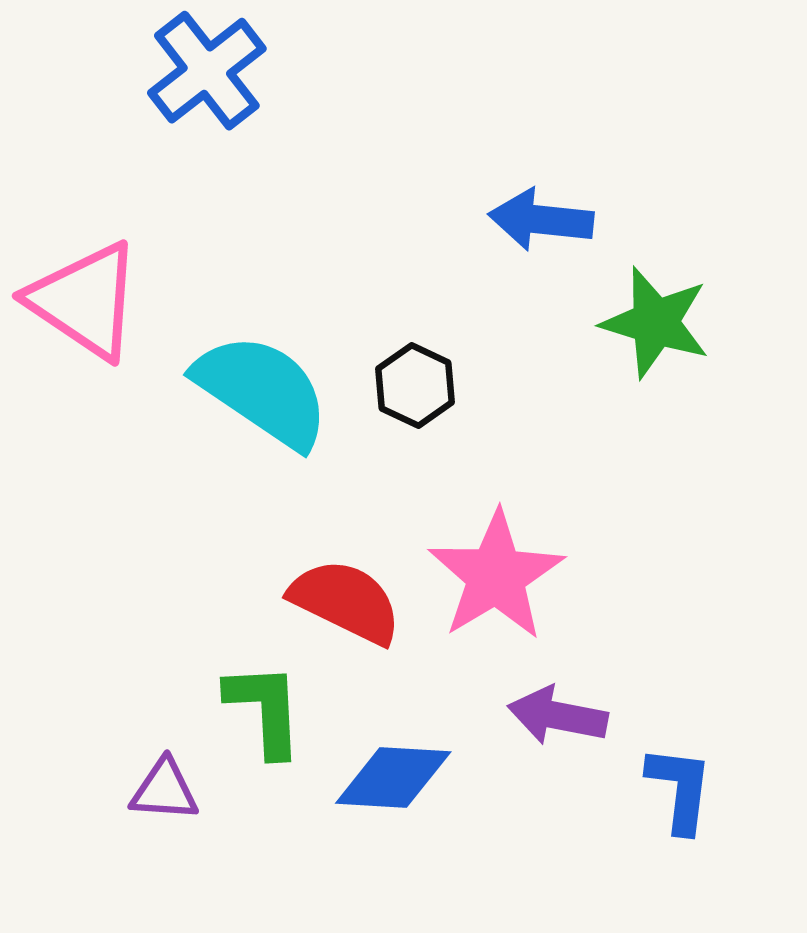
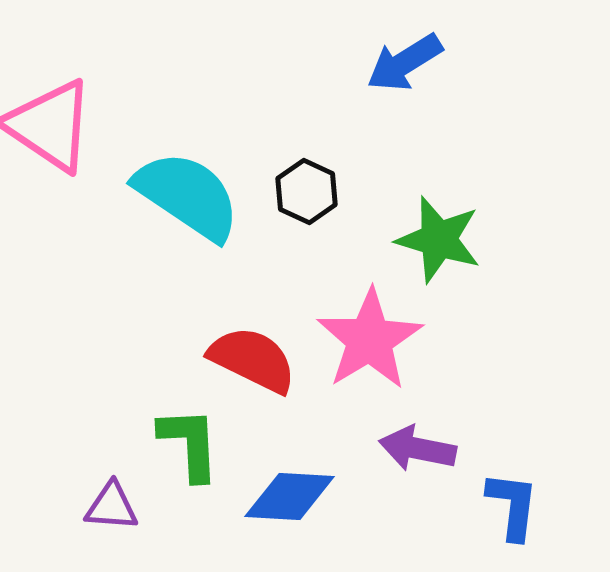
blue arrow: (541, 220) -> (405, 63), turned -38
green star: (655, 323) -> (439, 240), moved

